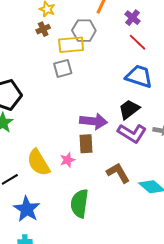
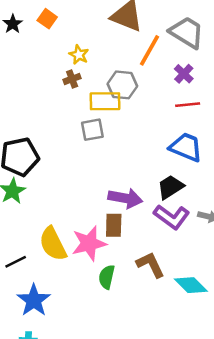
red line: (138, 42) -> (188, 105), turned -54
pink star: (67, 160) -> (89, 243), size x1.8
green semicircle: (80, 204) -> (107, 277), moved, size x0.7

